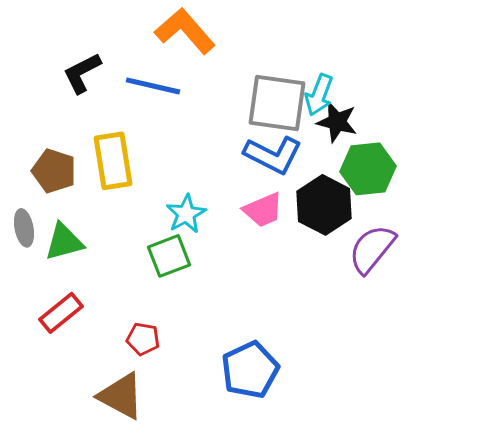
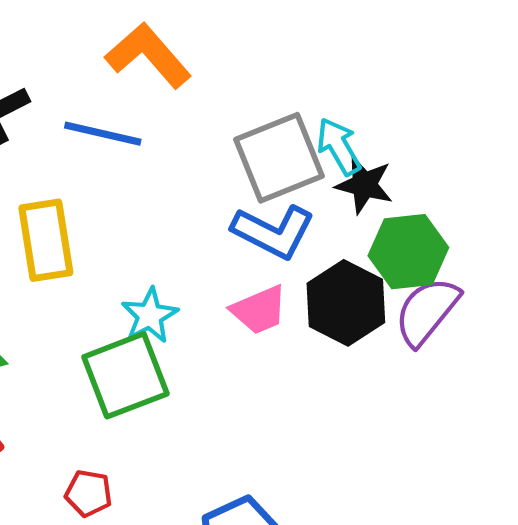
cyan arrow: (319, 95) -> (339, 146), turned 129
gray square: (277, 103) -> (279, 158), turned -30
purple semicircle: (372, 249) -> (427, 311), moved
green square: (169, 256) -> (125, 375), size x1.4

